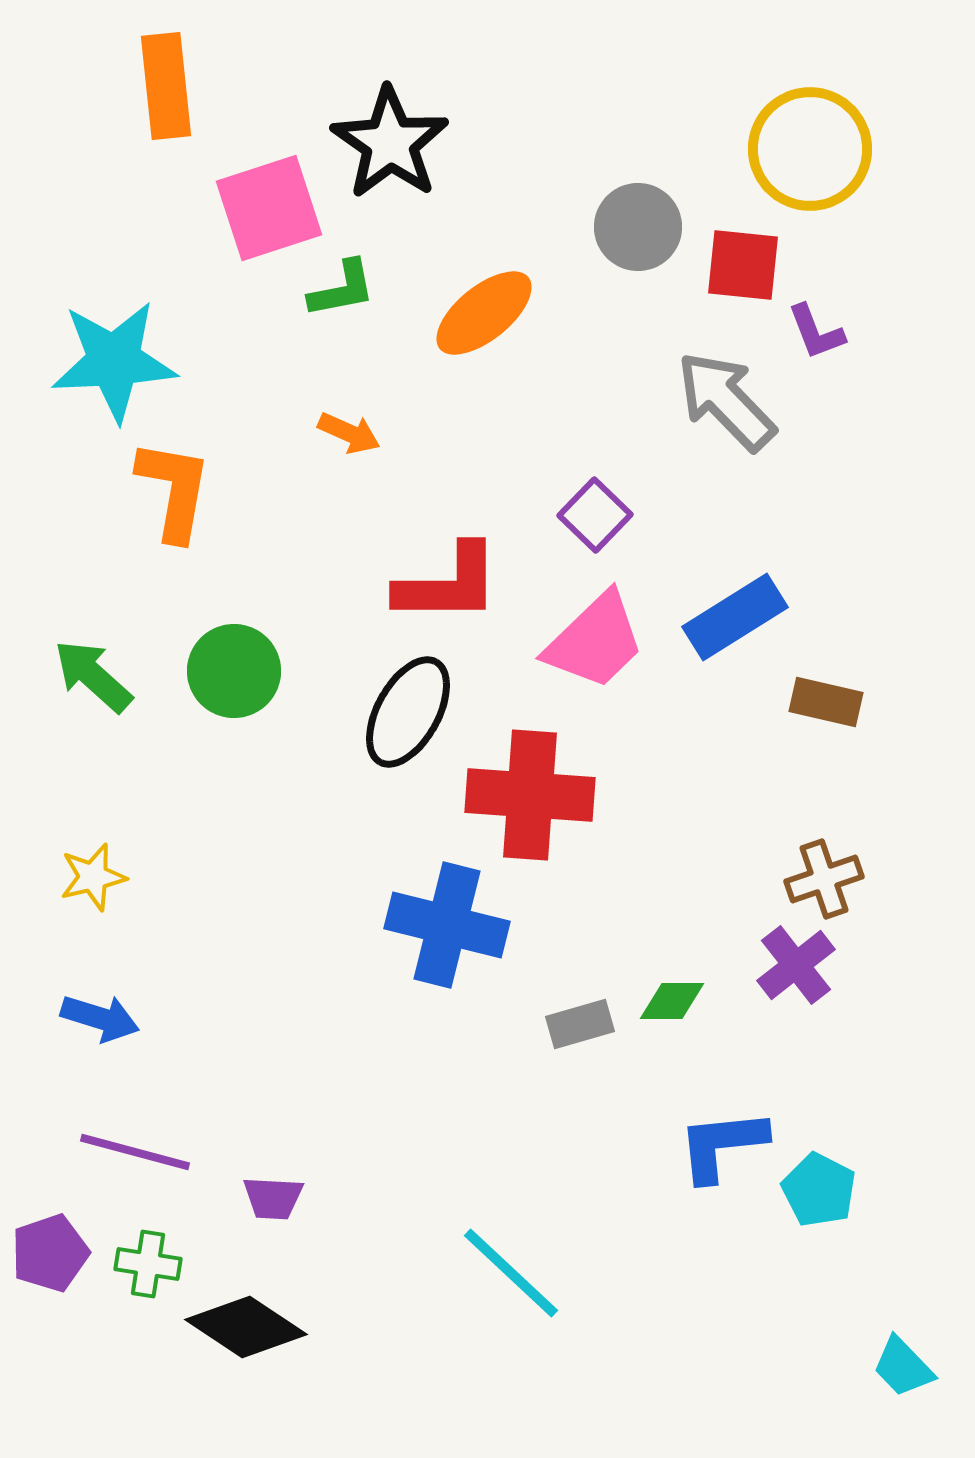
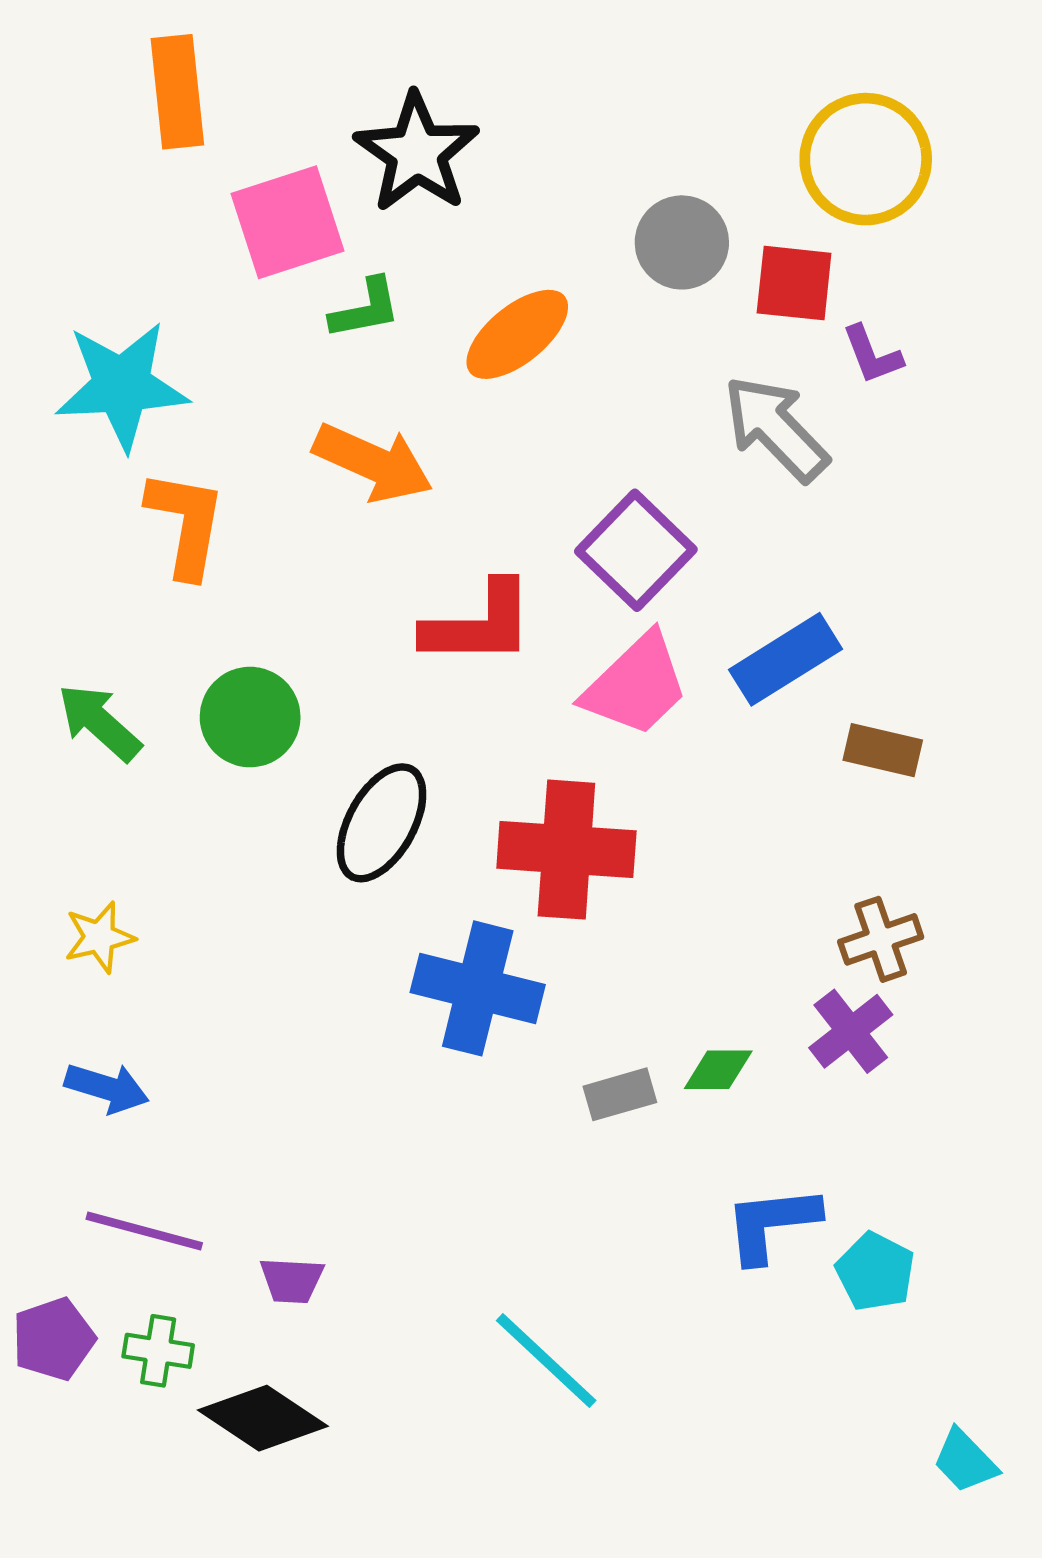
orange arrow: (349, 433) -> (373, 463), size x1.8
purple square: (595, 515) -> (636, 550), size x1.5
black ellipse: (408, 712) -> (382, 823), moved

